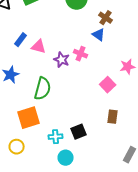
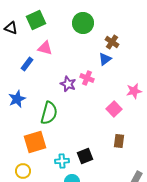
blue triangle: (99, 35) -> (105, 59), turned 48
pink triangle: (39, 47) -> (45, 48), moved

